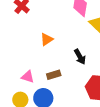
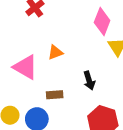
pink triangle: (28, 77) -> (25, 67), moved, size x1.6

